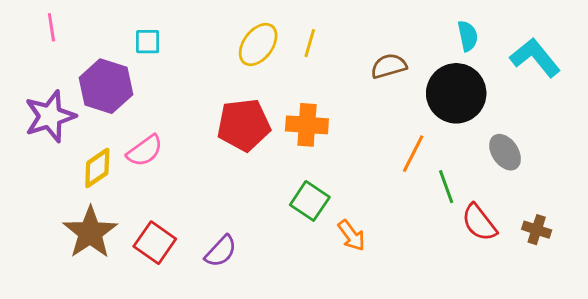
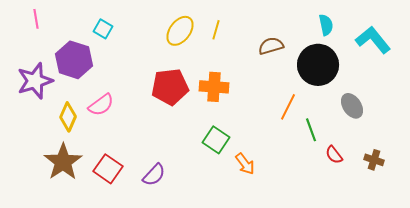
cyan square: (148, 42) -> (103, 29), turned 30
yellow diamond: (97, 168) -> (68, 117), turned -32
red semicircle: (479, 222) -> (334, 155), size x0.7

